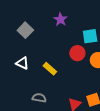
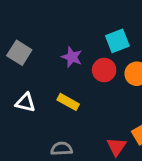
purple star: (60, 19) -> (72, 57), moved

